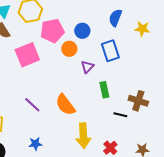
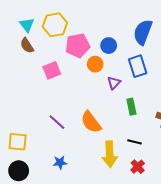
blue semicircle: (115, 18) -> (143, 32), size x1.4
pink square: (27, 55) -> (52, 70), size x0.7
black line: (120, 115) -> (135, 142), moved

